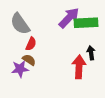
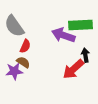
purple arrow: (69, 18) -> (63, 35), moved, turned -115
red arrow: (79, 67) -> (73, 69), turned -135

